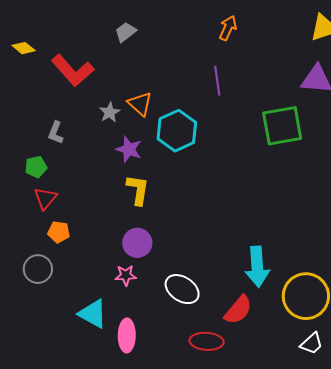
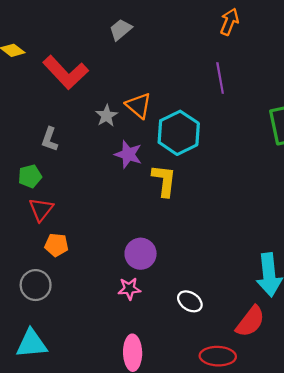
yellow L-shape: (138, 190) -> (164, 181), moved
white ellipse: (182, 289) -> (190, 301), size x0.7
cyan triangle: (93, 314) -> (31, 344), moved, turned -32

